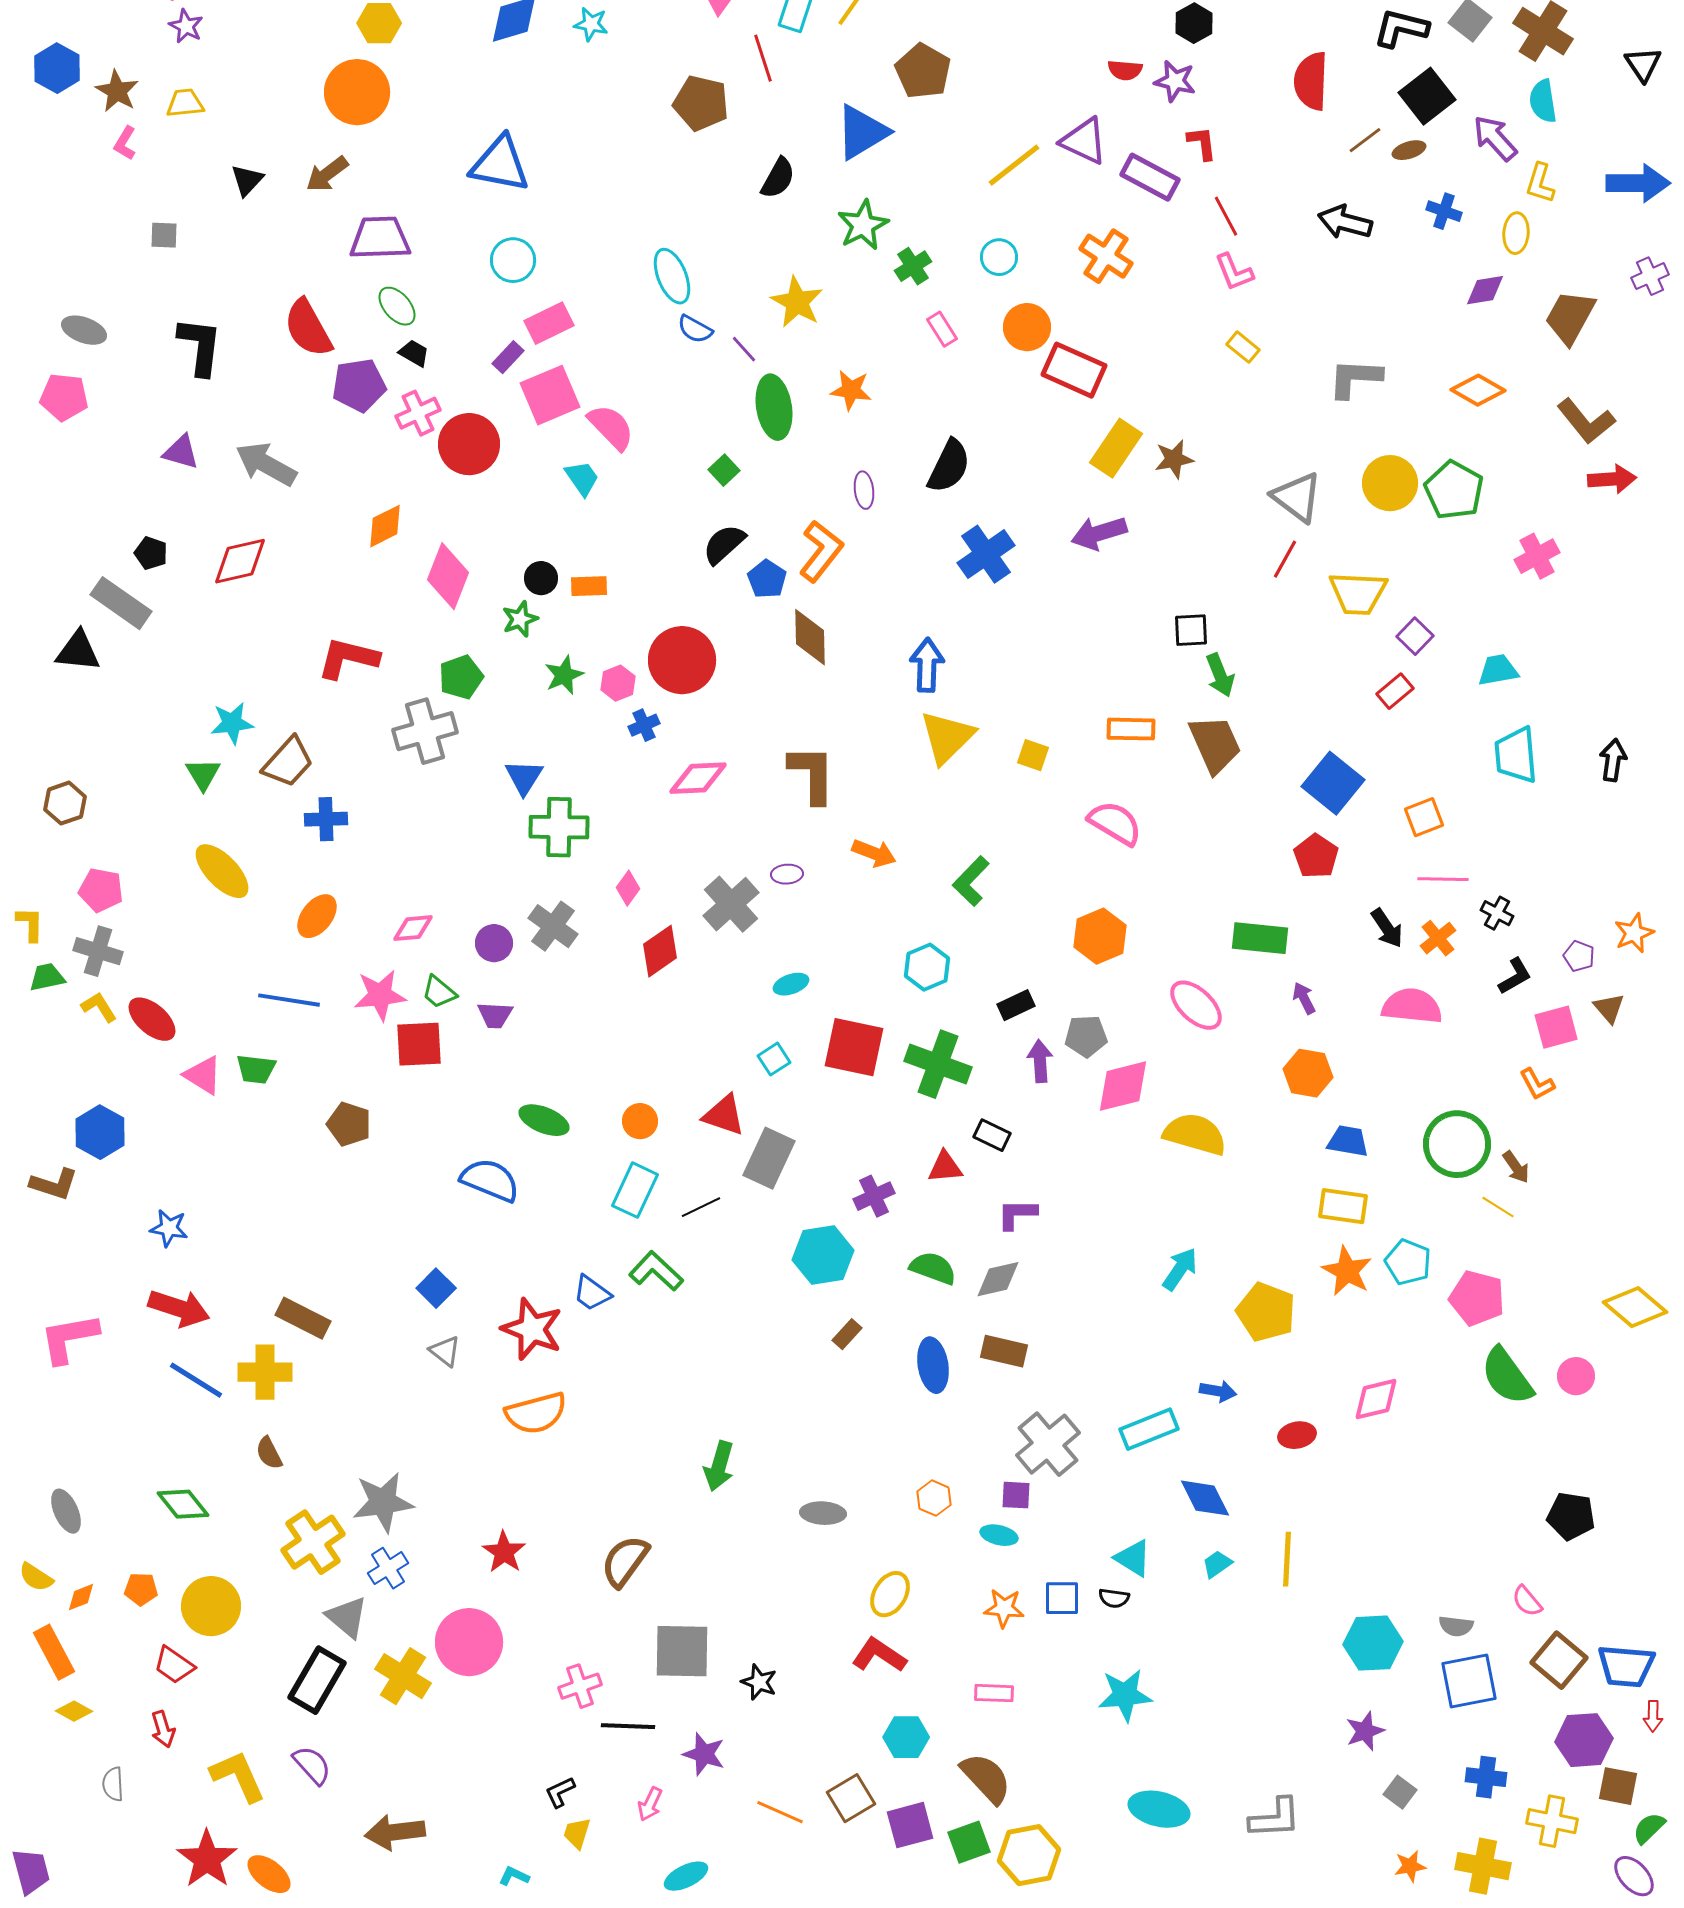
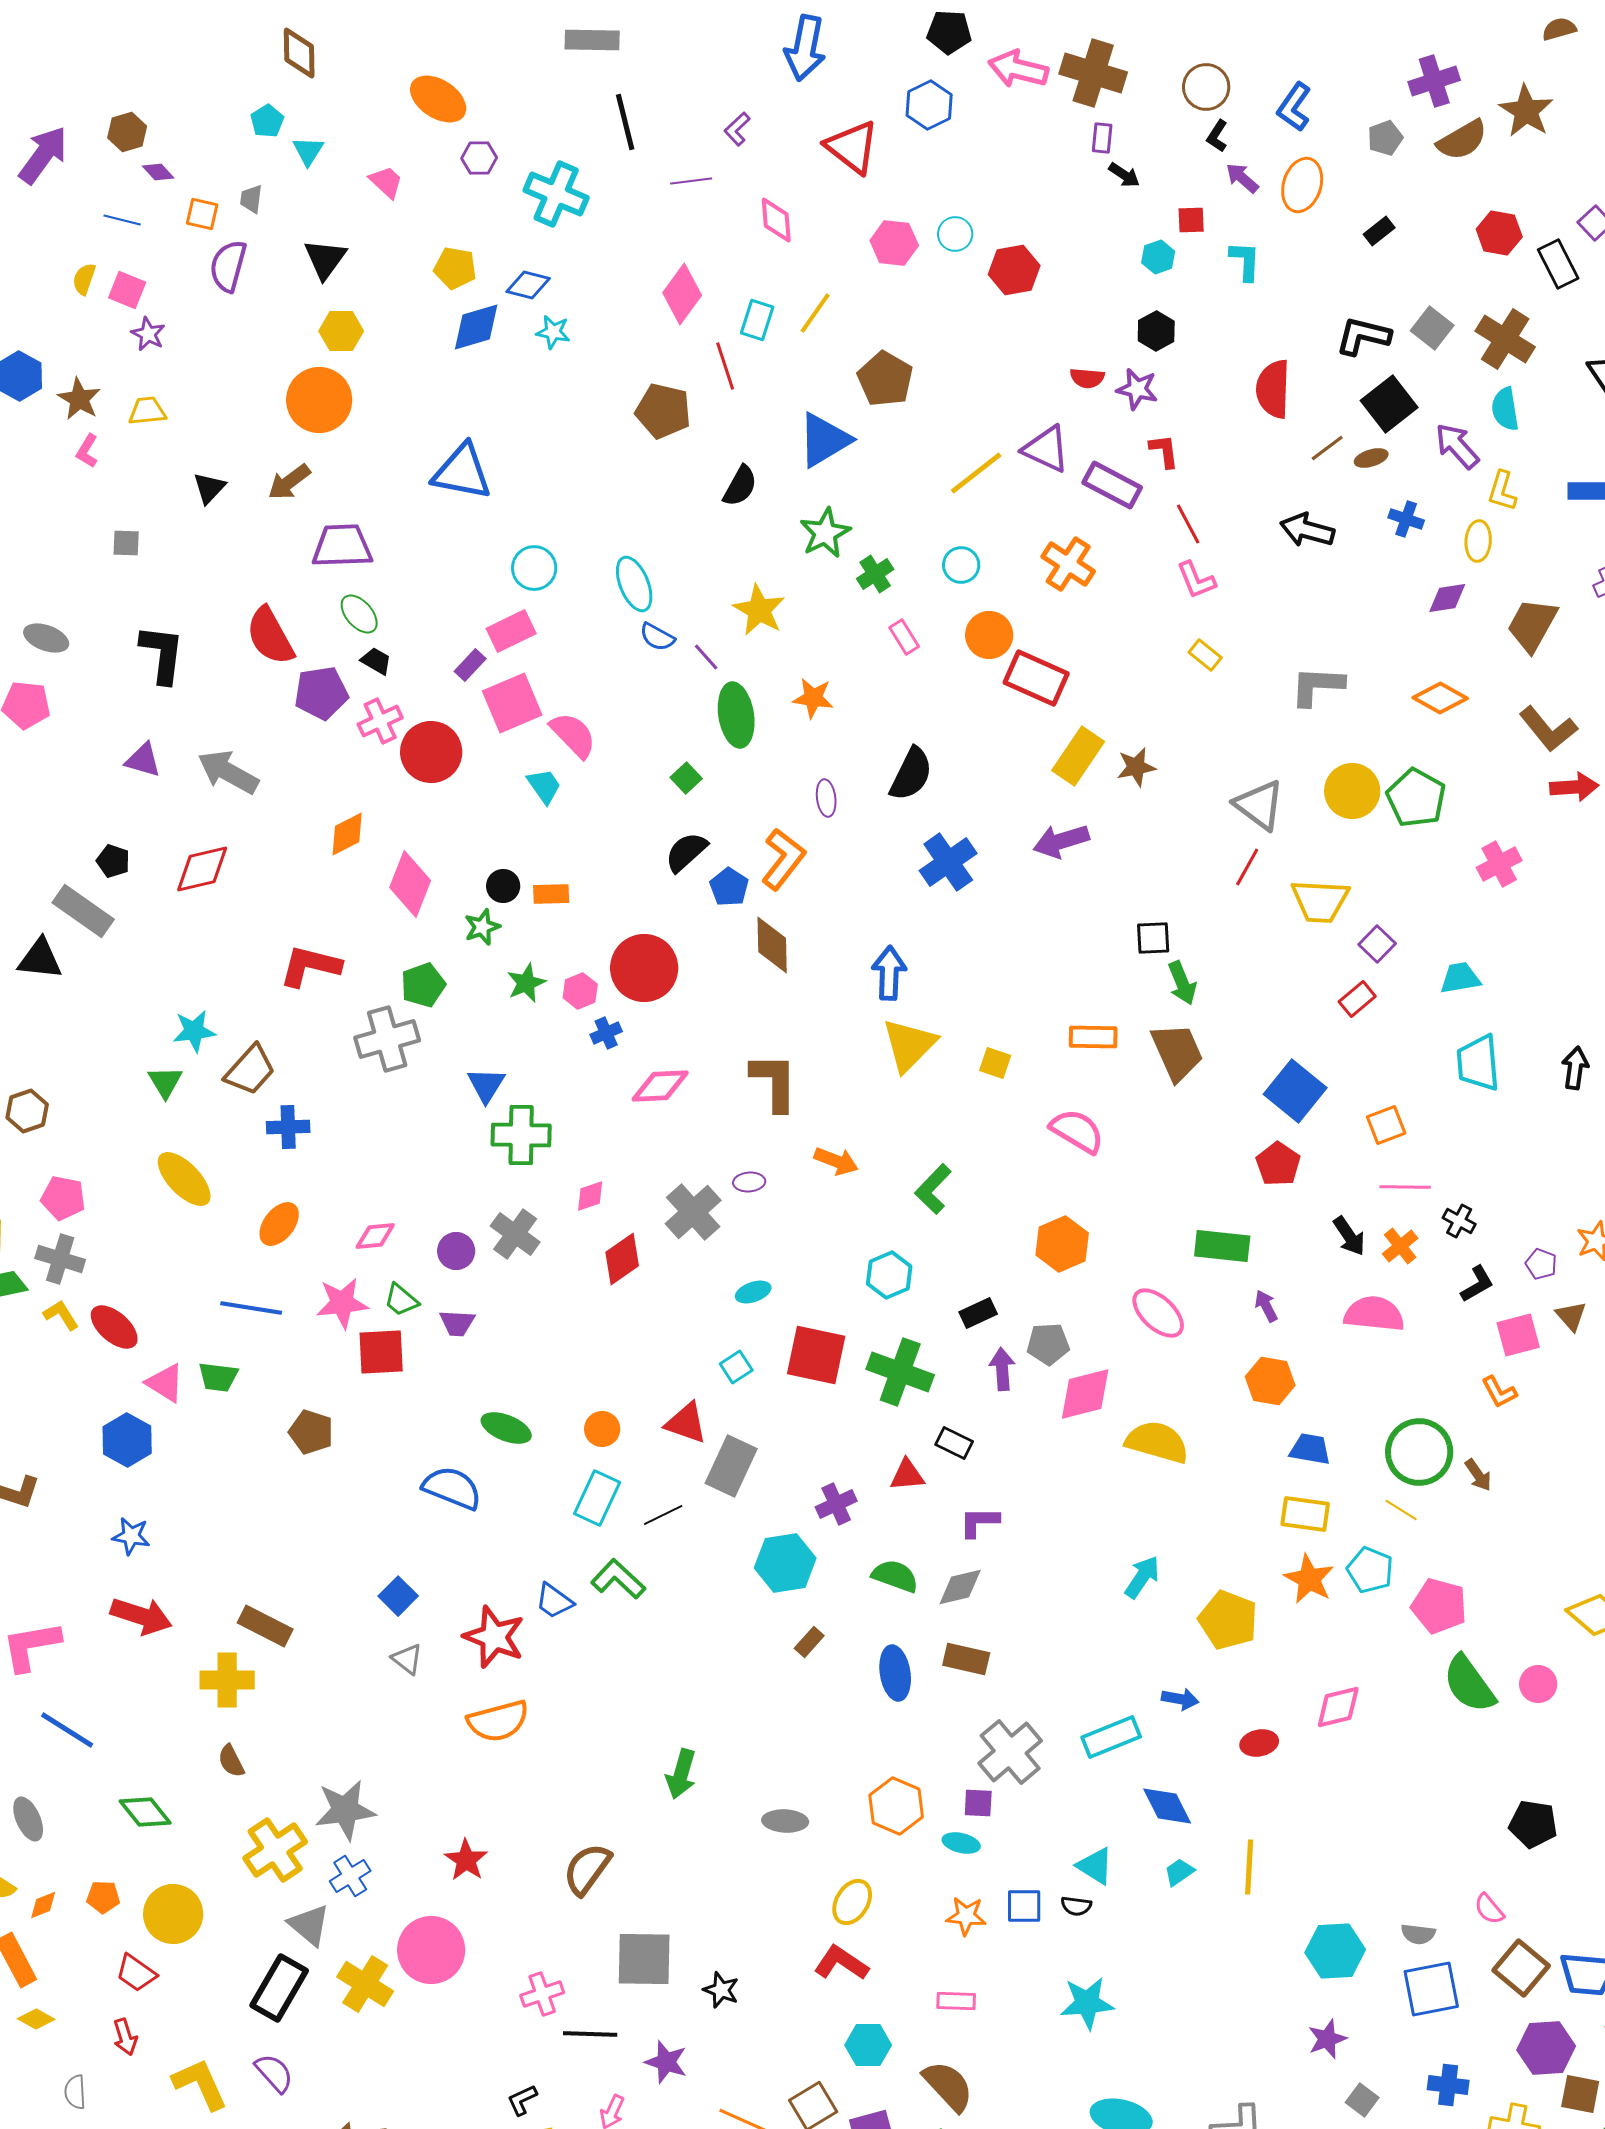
cyan circle: (513, 260) -> (534, 568), moved
pink diamond: (628, 888) -> (590, 1196), turned 36
blue hexagon: (100, 1132) -> (127, 1440), moved
yellow line: (1498, 1207) -> (1401, 1510), moved
blue line: (196, 1380) -> (67, 1730), moved
orange hexagon: (934, 1498) -> (896, 1806), size x1.6

